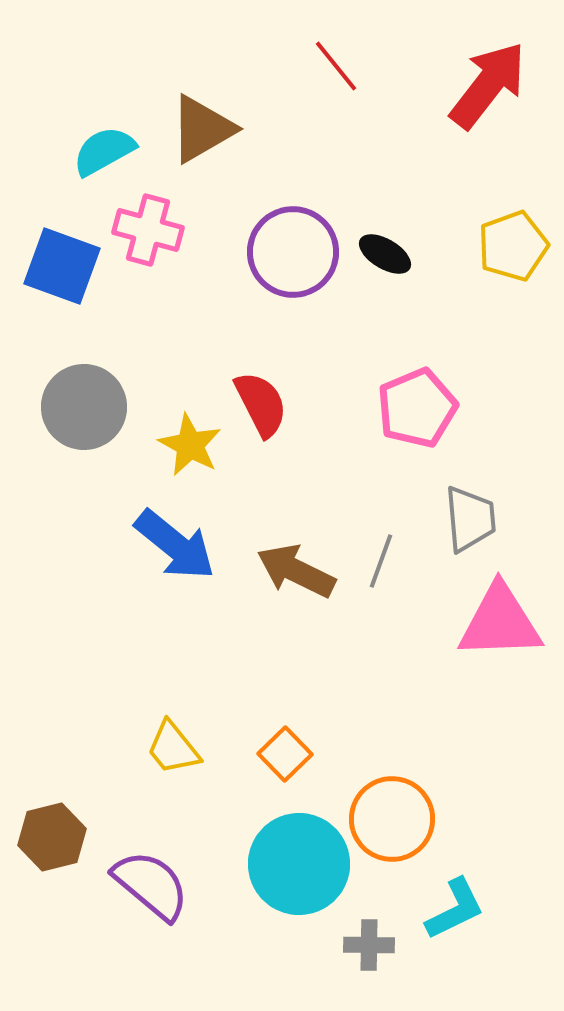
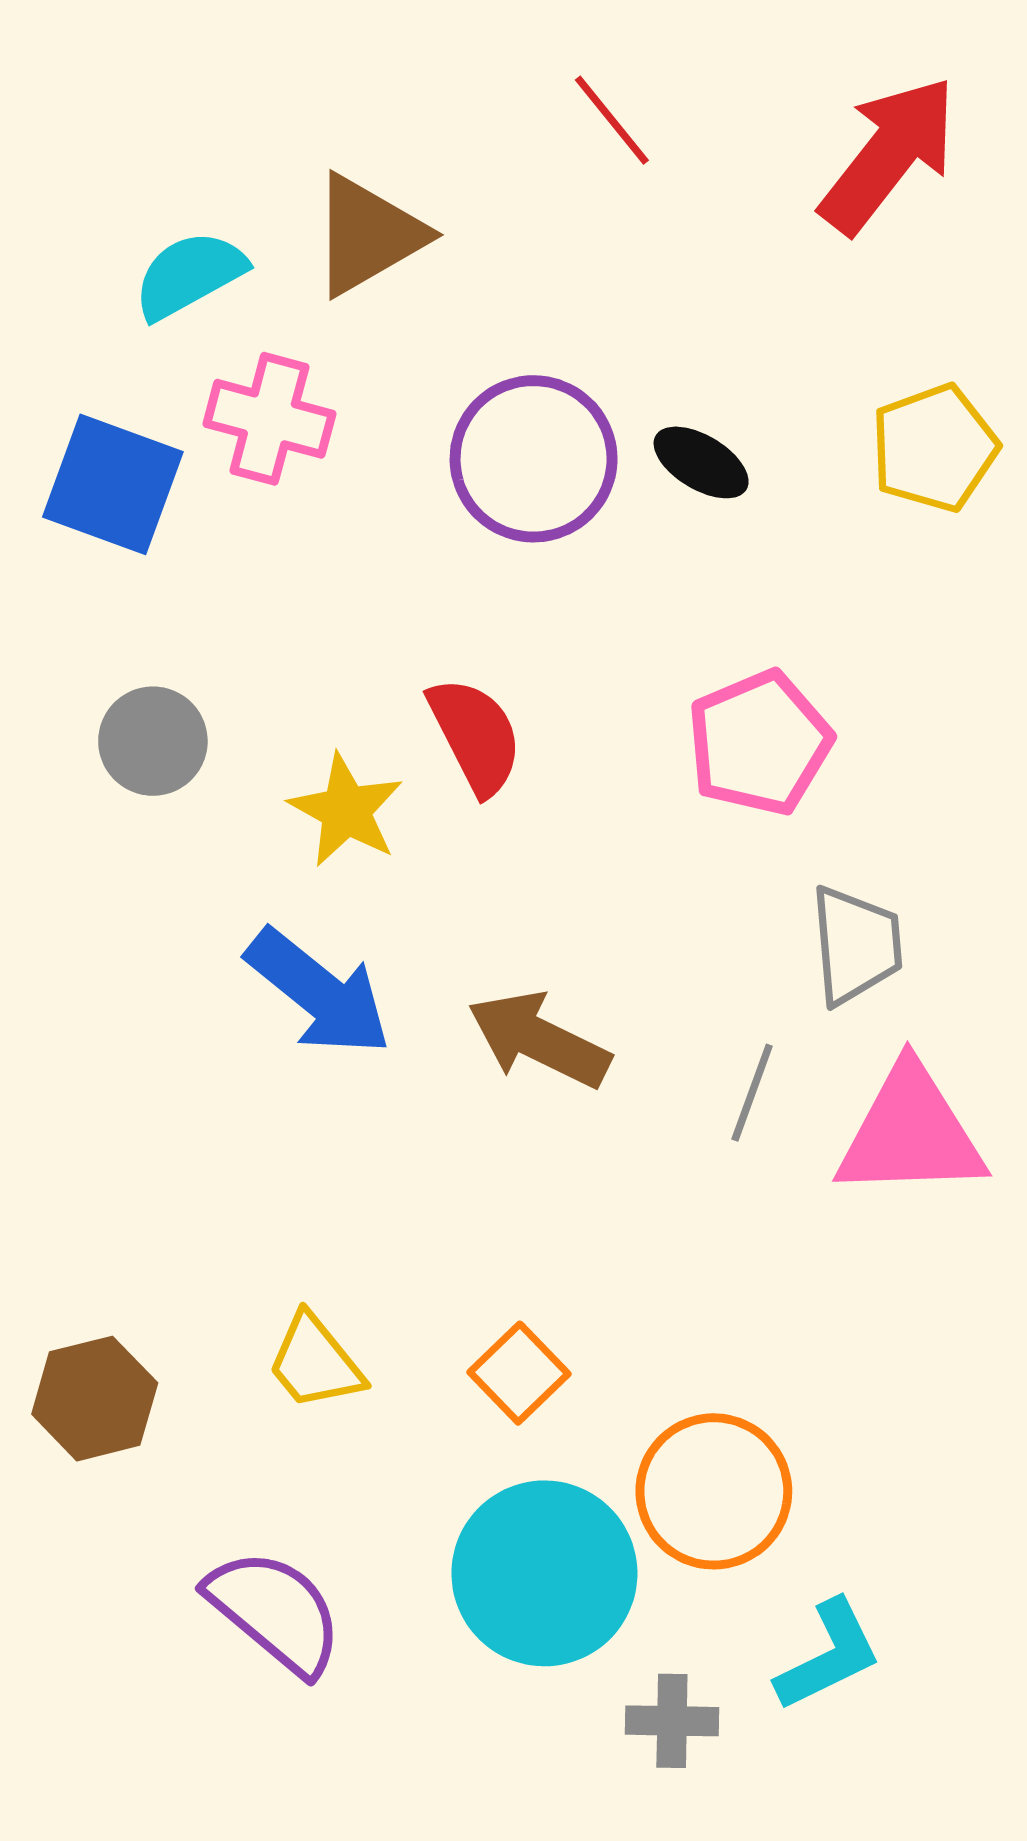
gray circle: (84, 407) -> (153, 741), size x0.7
gray line: (381, 561) -> (752, 1093), moved
brown hexagon: (52, 837) -> (95, 1399), moved

